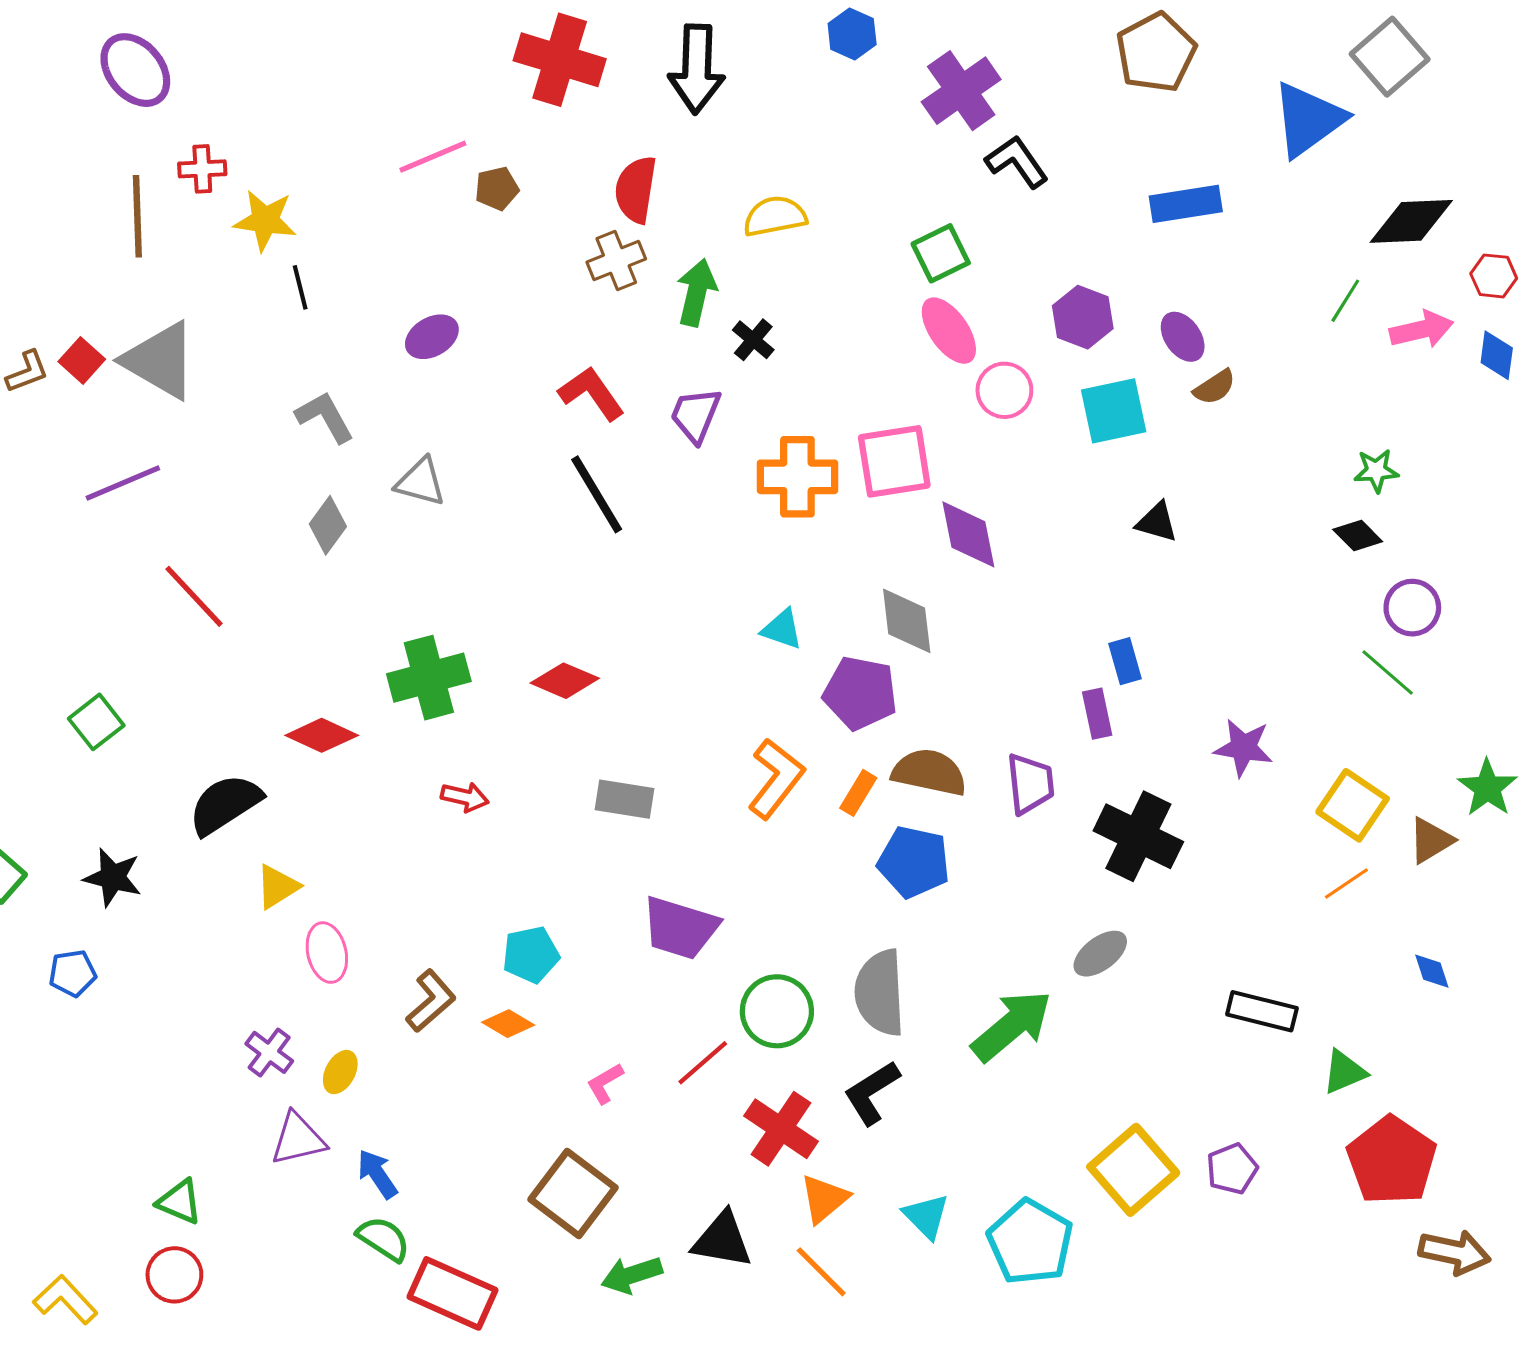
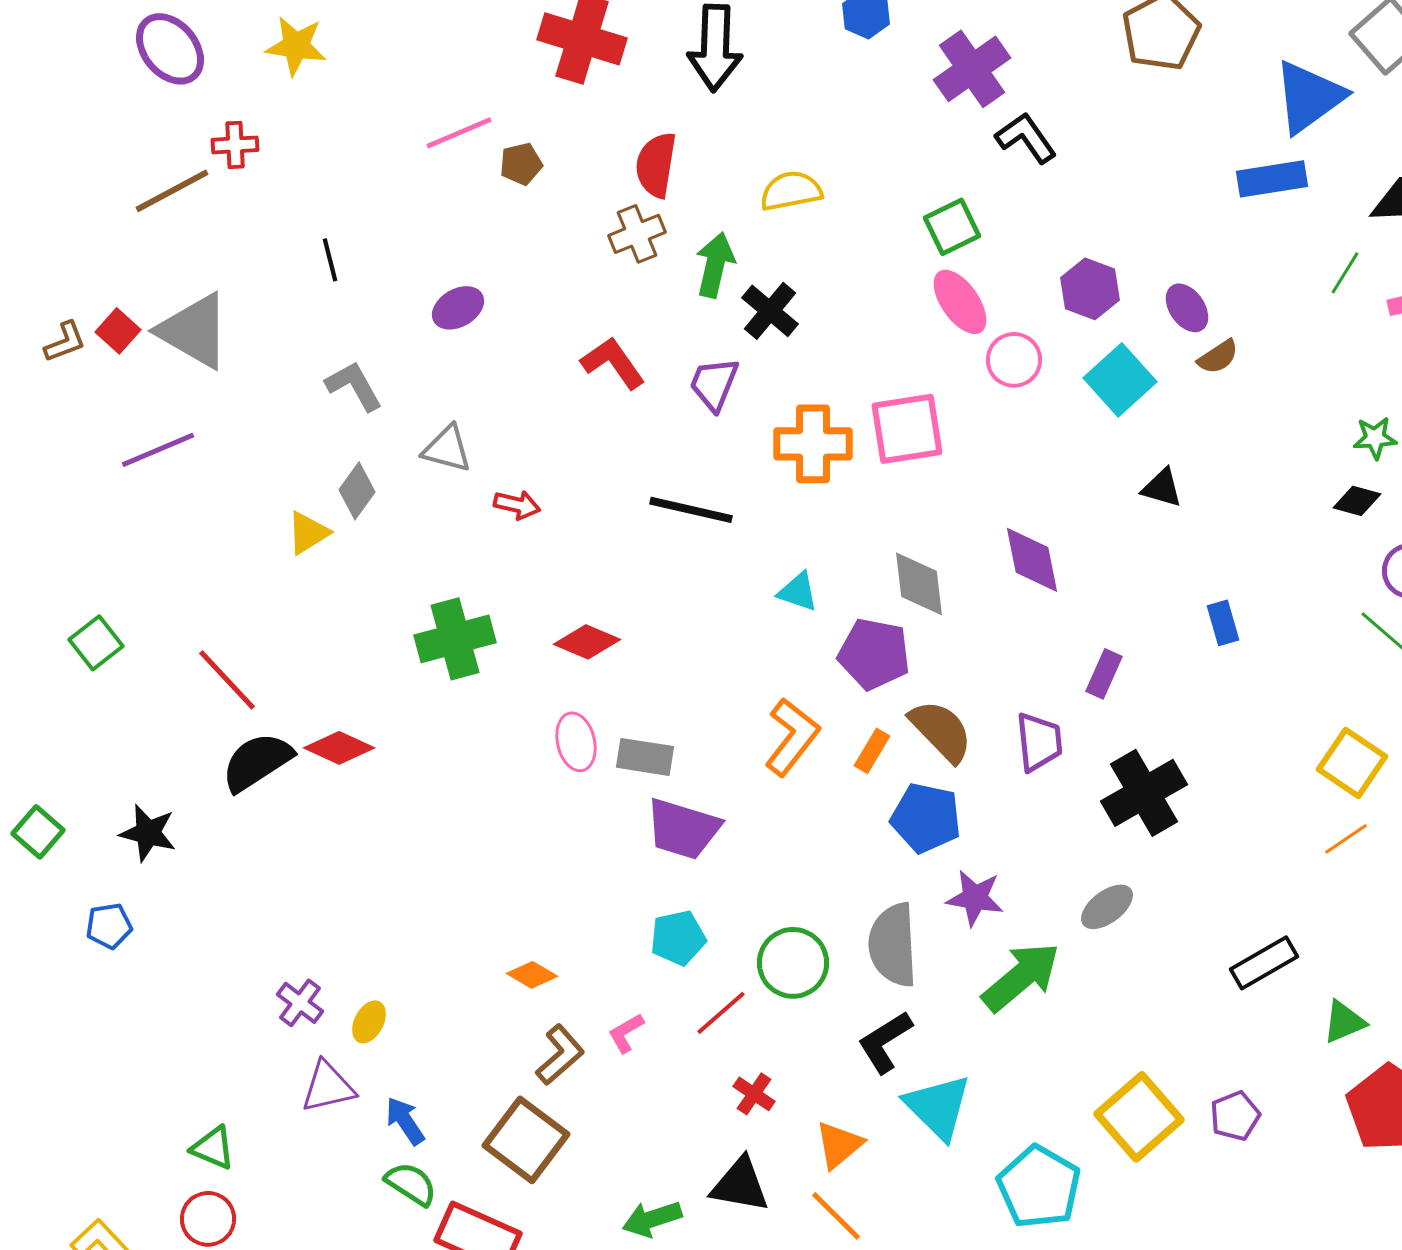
blue rectangle: (1186, 204) -> (1272, 179), moved
brown line: (137, 216) -> (172, 191), turned 64
yellow star: (265, 220) -> (296, 46), moved
black cross: (753, 340) -> (770, 311), size x1.4
cyan square: (1114, 411) -> (1120, 380), turned -30
black line: (597, 494) -> (691, 510), moved, turned -46
purple diamond: (968, 534) -> (1032, 560), moved
black diamond: (1358, 535) -> (1357, 501), turned -30
red line: (194, 596) -> (227, 680), moved
blue rectangle: (1125, 661) -> (1223, 623), moved
purple rectangle: (1097, 714) -> (1104, 674), turned 36
green square: (96, 722) -> (96, 643), moved
red diamond: (322, 735) -> (339, 748), moved
purple star: (1243, 748) -> (975, 898), moved
brown semicircle: (929, 772) -> (941, 731), turned 34
red arrow: (465, 797) -> (517, 505), moved
black cross: (1138, 836) -> (1144, 793), turned 34
yellow triangle: (277, 887) -> (308, 533), moved
purple trapezoid: (680, 928) -> (683, 829), moved
pink ellipse: (327, 953) -> (576, 742), moved
cyan pentagon: (531, 955) -> (678, 938), moved
brown L-shape: (431, 1001) -> (560, 1055), moved
black rectangle: (1262, 1011) -> (1264, 963), turned -44
red cross: (781, 1129) -> (754, 1094), moved, size x0.6
brown square: (573, 1194) -> (526, 1140), moved
cyan triangle: (926, 1216) -> (938, 1107), moved, size x1.5

